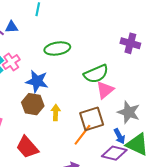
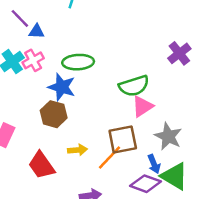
blue triangle: (12, 27) -> (37, 31), moved
purple cross: (130, 43) -> (179, 53), turned 30
green ellipse: (57, 48) -> (78, 62), moved
yellow arrow: (56, 112) -> (77, 150), moved, turned 77

